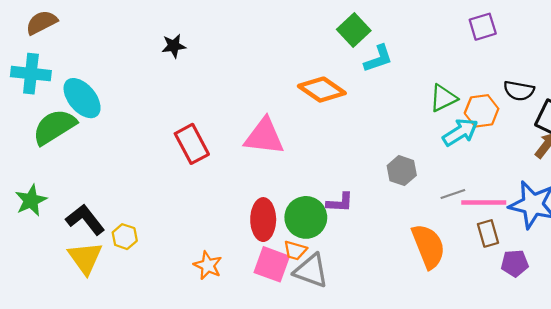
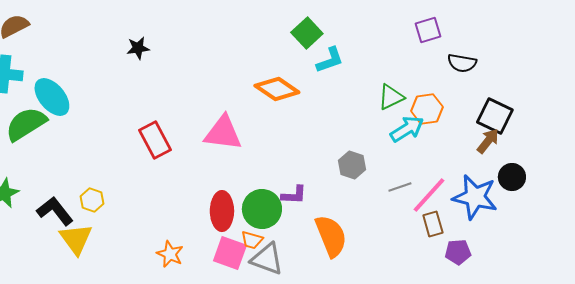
black semicircle: (519, 91) -> (462, 63), moved
pink line: (484, 203) -> (429, 195), turned -48
yellow hexagon: (125, 237) -> (92, 200), moved
orange semicircle: (428, 246) -> (331, 236), moved
yellow triangle: (85, 258) -> (76, 239), moved

